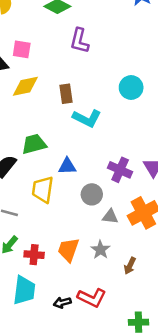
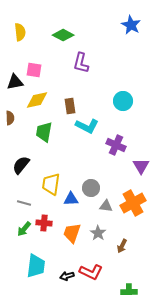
green trapezoid: (34, 144) -> (44, 132), moved, turned -65
blue triangle: (67, 166) -> (71, 199), moved
purple cross: (120, 170) -> (116, 145), moved
red cross: (34, 255) -> (44, 223), moved

